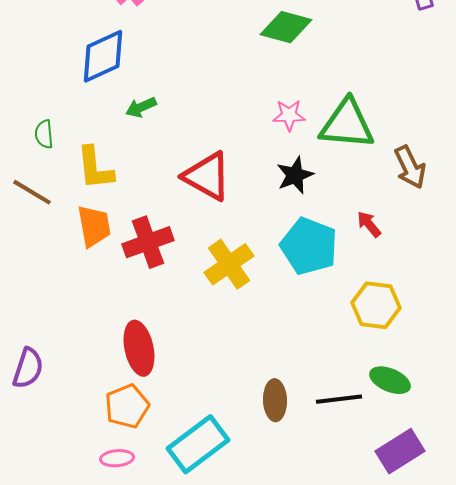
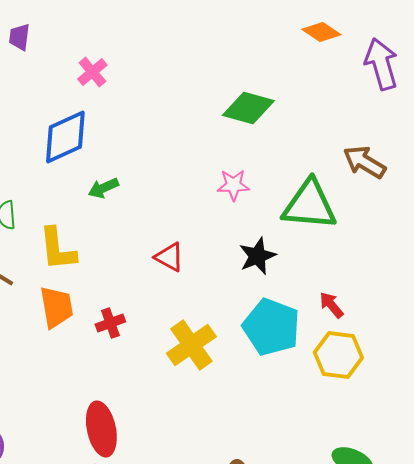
pink star: (289, 115) -> (233, 185), moved
brown arrow: (410, 167) -> (364, 162), moved, turned 147
red triangle: (207, 176) -> (169, 257), size x0.6
red cross: (148, 242) -> (110, 323), size x0.6
yellow hexagon: (376, 305) -> (338, 355), moved

